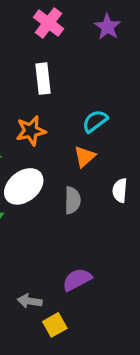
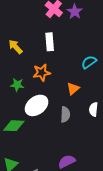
purple star: (107, 27) -> (75, 12), moved
cyan semicircle: (95, 121) -> (89, 62), moved

